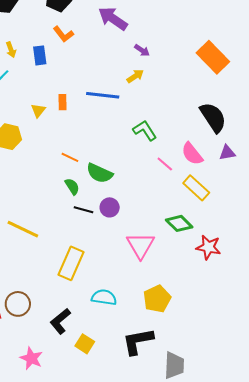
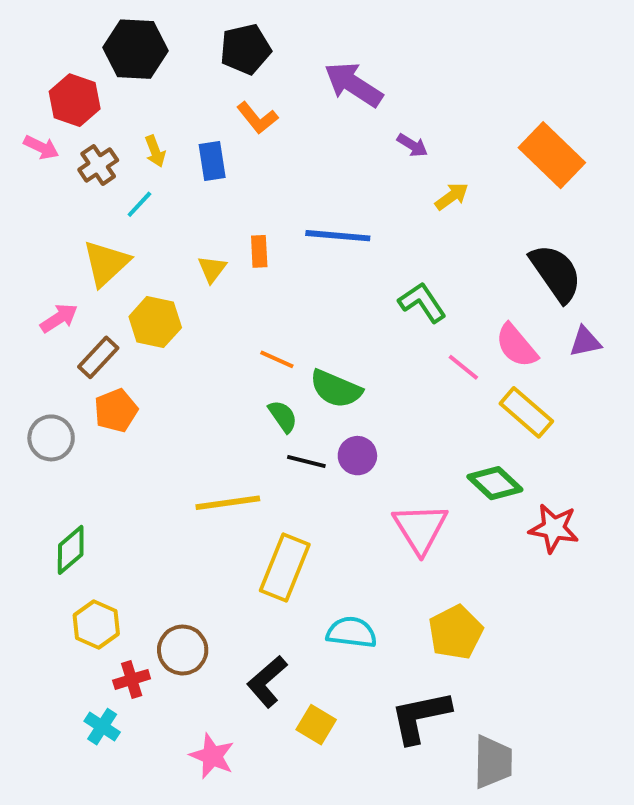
yellow arrow: (135, 76) -> (452, 196), moved
yellow line: (23, 229) -> (228, 503), moved, turned -32

